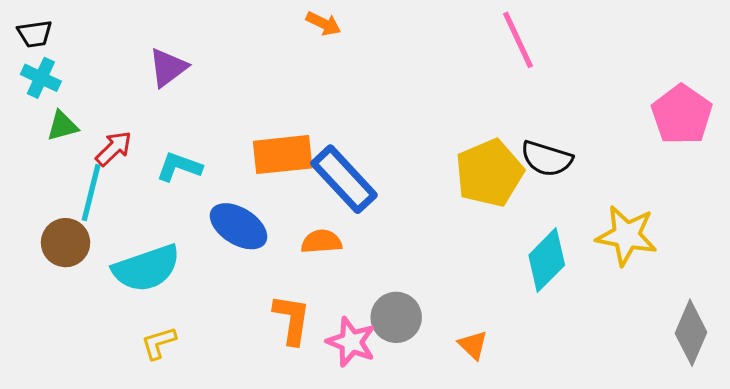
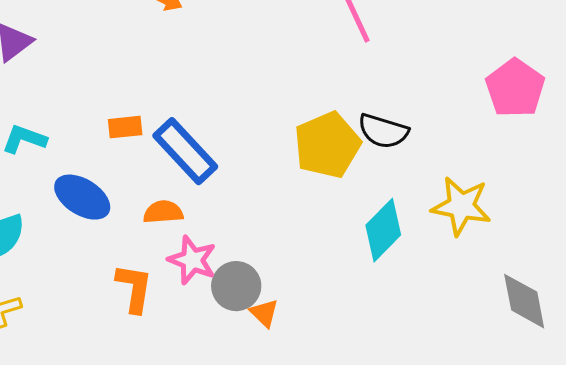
orange rectangle: (283, 155) -> (125, 127), size x0.6
gray diamond: (691, 333) -> (524, 301), turned -34
pink star: (351, 342) -> (192, 260), moved
orange triangle: (473, 345) -> (264, 313), moved

